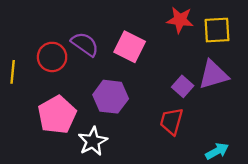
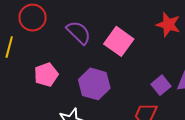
red circle: (52, 57) -> (33, 18), moved
pink pentagon: (57, 115) -> (46, 75), moved, size x0.7

